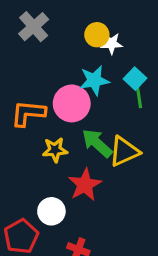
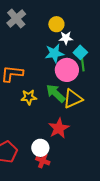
white star: (111, 43) -> (66, 38), moved
pink circle: (72, 103) -> (67, 70), moved
red star: (85, 185) -> (59, 128), moved
white circle: (51, 211) -> (40, 148), moved

